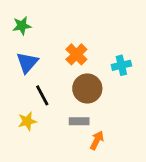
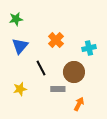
brown circle: (87, 89) -> (74, 72), moved
black line: (42, 95) -> (41, 68), moved
orange arrow: (97, 140) -> (79, 104), moved

